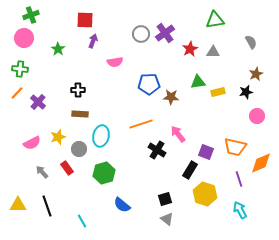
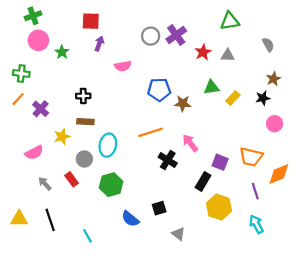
pink circle: (24, 38) -> (38, 40), moved
yellow rectangle: (218, 92) -> (233, 98), turned -32
yellow star: (58, 137) -> (62, 137), moved
black square: (165, 199) -> (159, 208), moved

